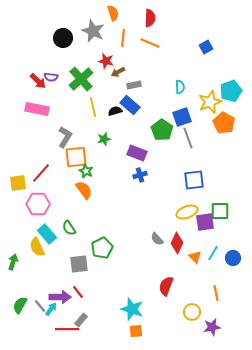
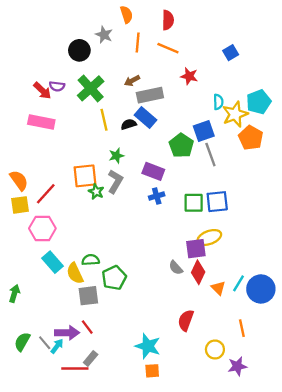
gray star: (93, 31) -> (104, 35), size x0.7
black circle: (63, 38) -> (79, 50), moved
red star: (106, 61) -> (189, 76), moved
gray rectangle: (134, 85) -> (150, 95), size x1.6
cyan semicircle: (180, 87) -> (218, 102), moved
gray L-shape: (65, 137) -> (115, 181), moved
orange semicircle: (84, 190) -> (19, 180), moved
green square: (220, 211) -> (194, 203), moved
purple square: (205, 222) -> (196, 249), moved
green semicircle: (69, 228) -> (91, 260), moved, turned 119
yellow semicircle: (37, 247) -> (75, 273), moved
blue circle: (233, 258) -> (261, 289), size x1.6

